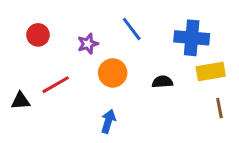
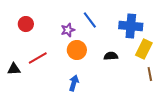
purple star: (88, 44) -> (68, 30), moved
yellow rectangle: (211, 72) -> (144, 49), turned -54

